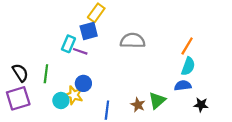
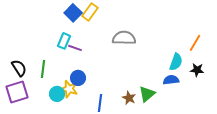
blue square: (89, 31) -> (73, 13), moved, turned -30
orange line: (187, 46) -> (195, 43), moved
black star: (201, 105) -> (197, 70), moved

